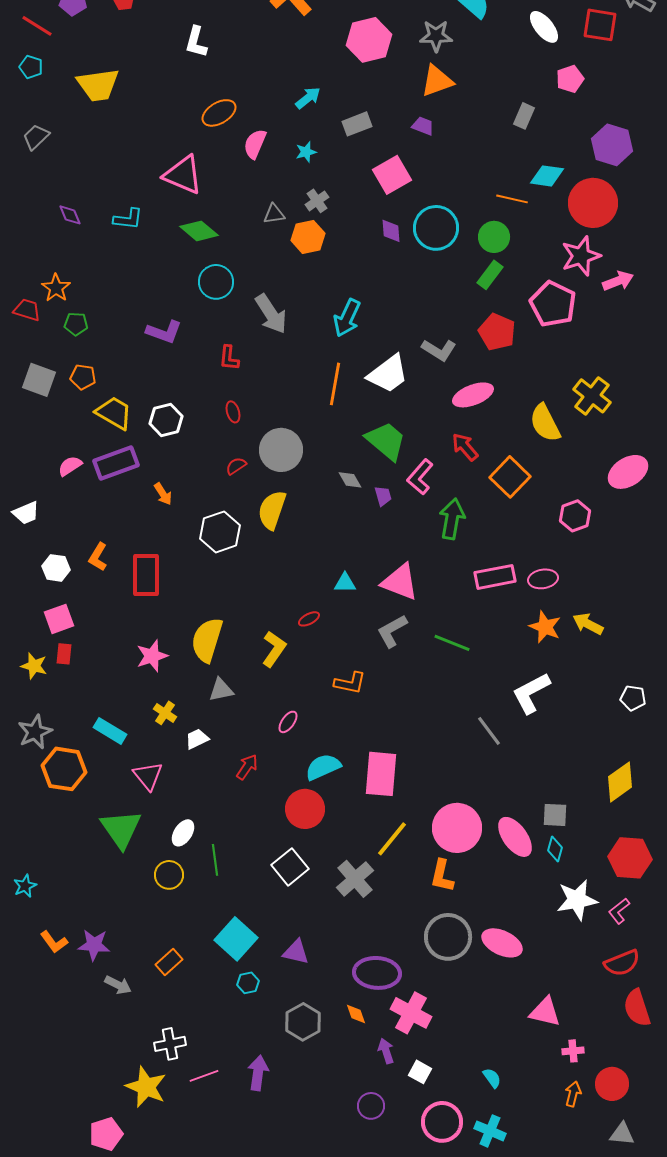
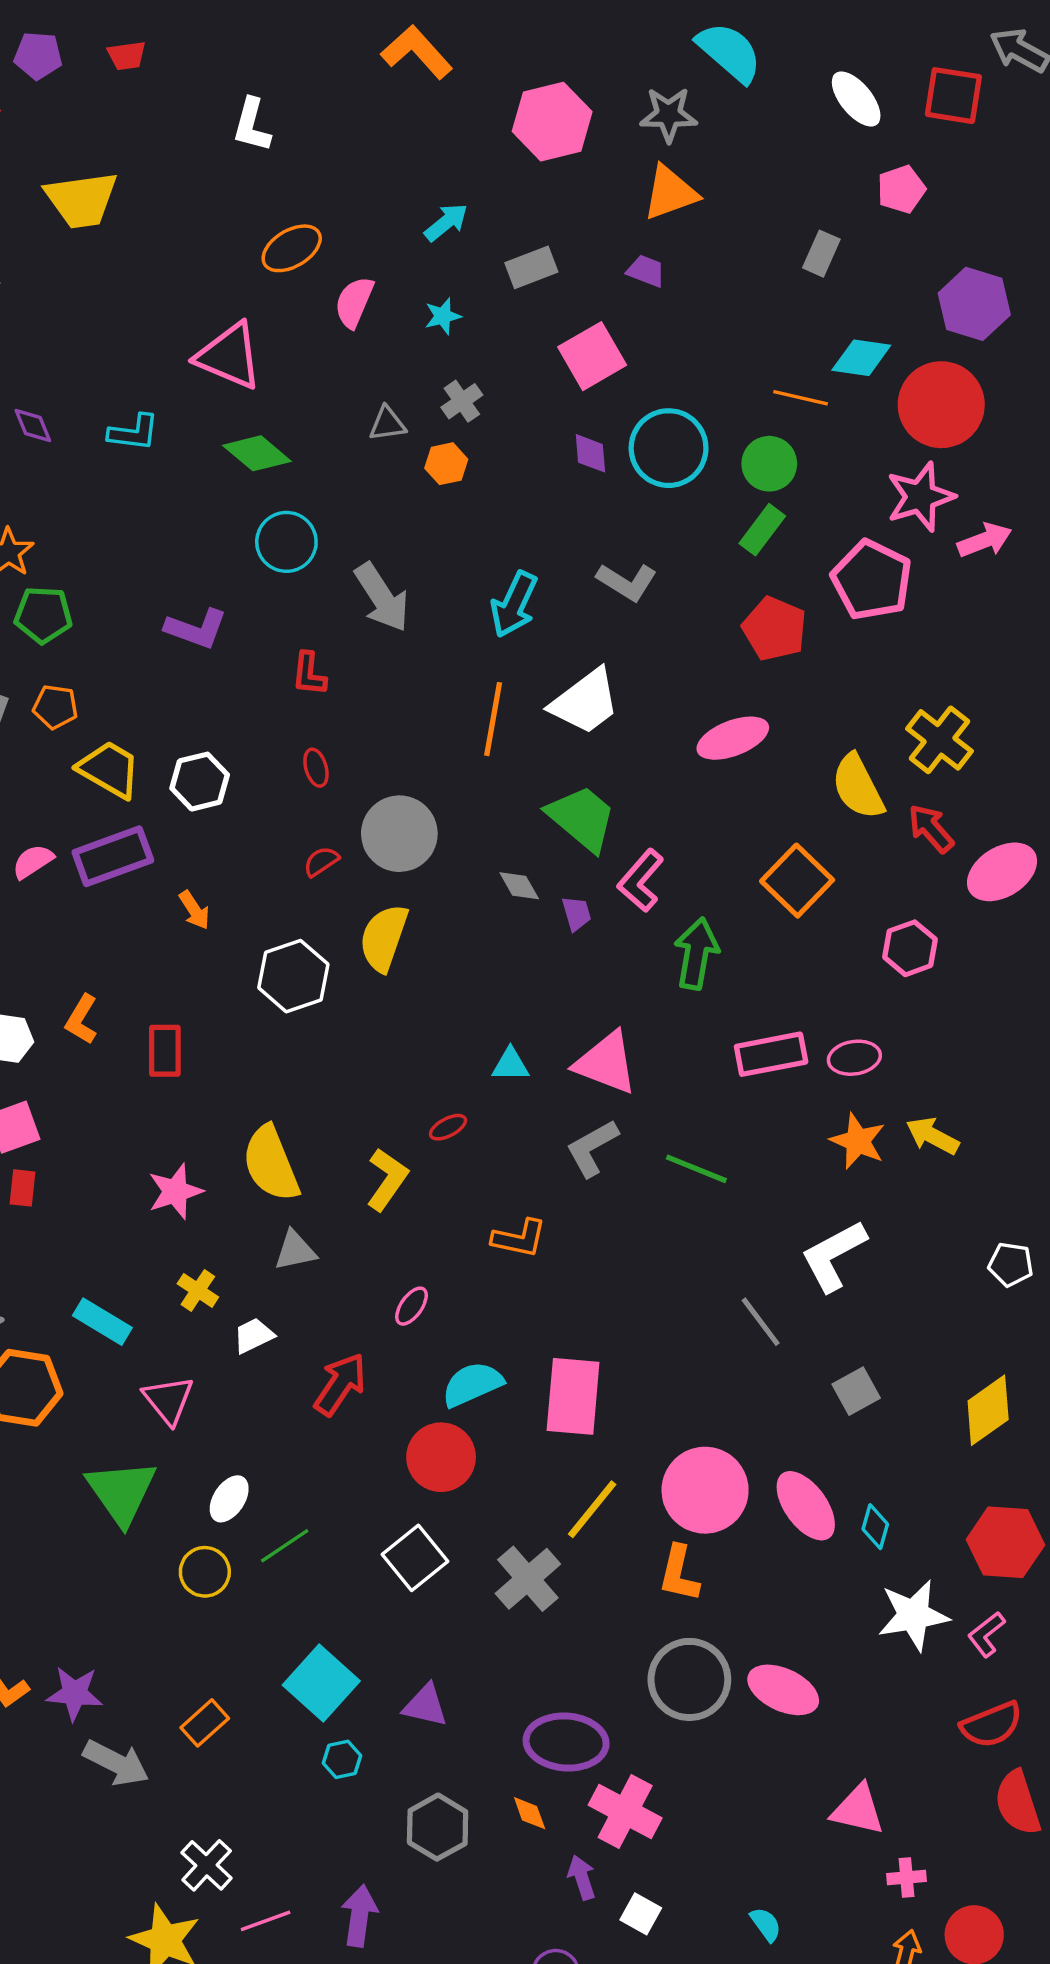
orange hexagon: (308, 237) -> (446, 464), size x0.7
green pentagon: (76, 324) -> (43, 615), size x1.4
gray L-shape: (439, 350) -> (627, 582), moved
red arrow: (465, 447) -> (931, 828), moved
red rectangle: (146, 575) -> (165, 1051), size x0.7
yellow semicircle: (207, 640) -> (271, 1164), turned -39
red arrow: (247, 767) -> (340, 1384), size x1.4
gray square: (555, 815) -> (856, 1391), moved, turned -32
green line: (215, 860) -> (285, 1546), turned 64
gray arrow: (118, 985) -> (116, 1763), size x1.4
white cross: (170, 1044) -> (207, 1865), turned -36

